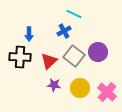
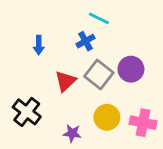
black cross: (20, 57) -> (27, 112), moved, turned 35
purple star: (54, 85) -> (72, 133), moved
pink cross: (107, 92) -> (143, 123), turned -30

